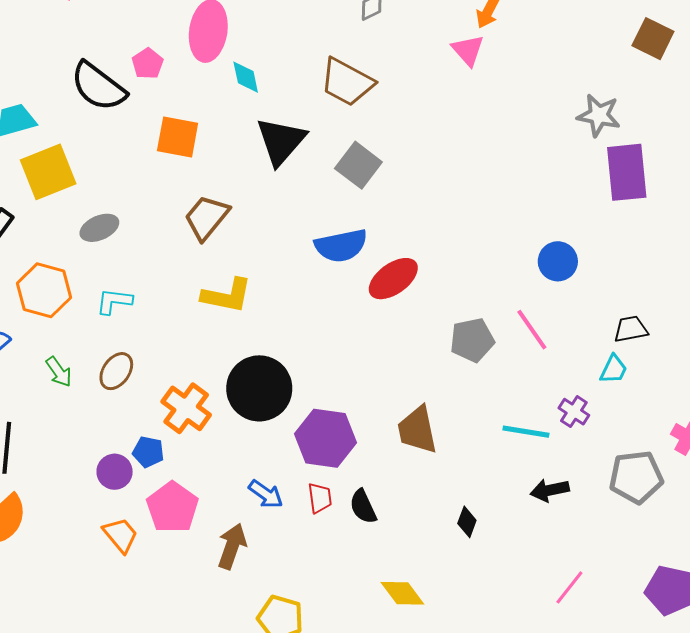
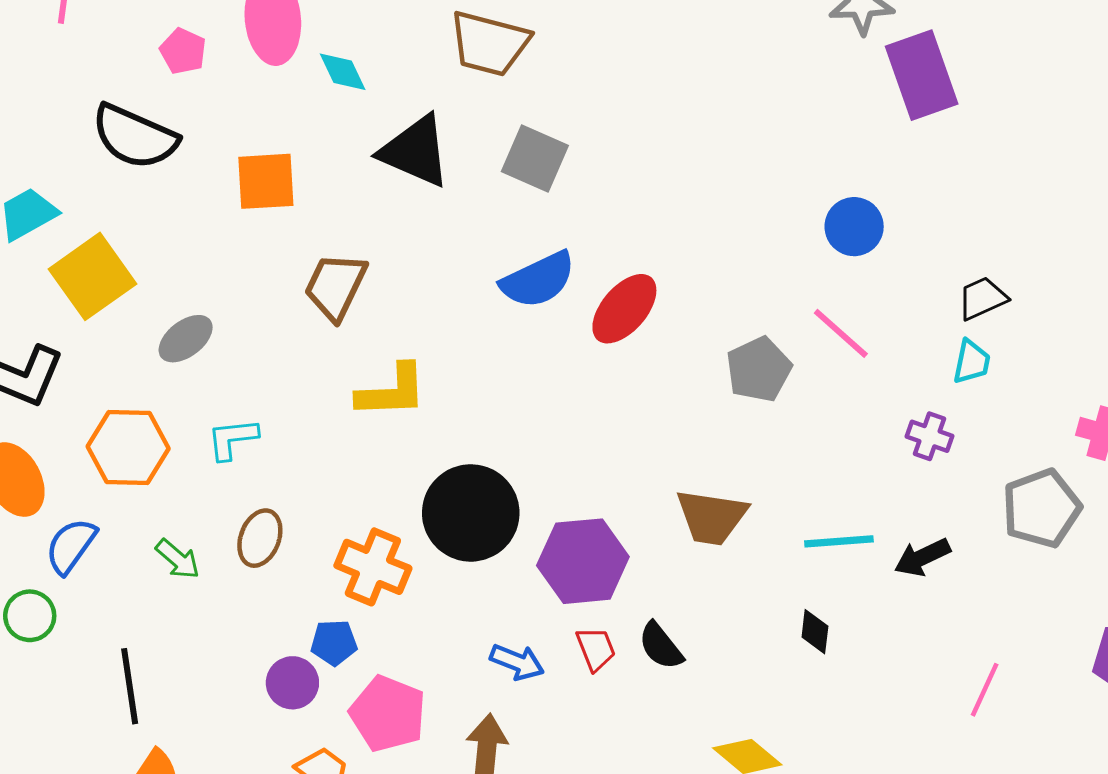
pink pentagon: (148, 64) -> (183, 51), moved
black triangle: (281, 141) -> (415, 151), turned -34
brown trapezoid: (417, 430) -> (712, 517), turned -56
cyan line: (526, 432) -> (839, 541), moved

